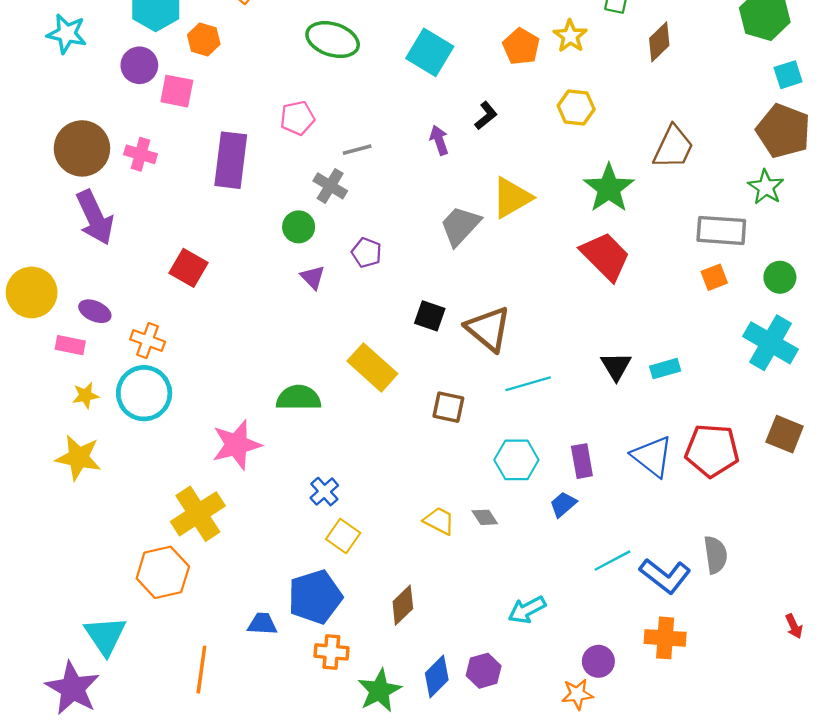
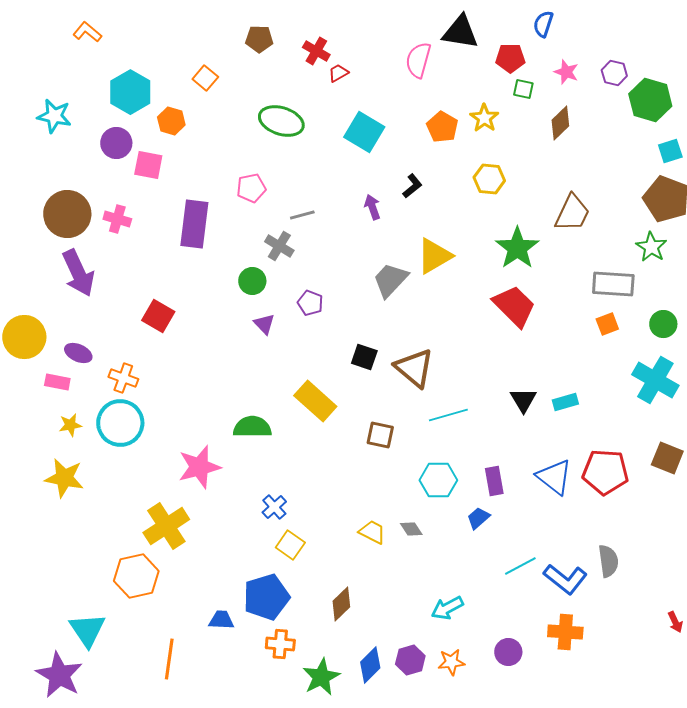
orange star: (577, 694) -> (451, 662), moved

